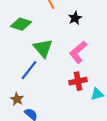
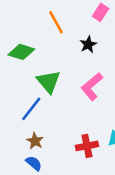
red cross: (78, 81) -> (87, 146), moved
brown star: (17, 99) -> (35, 141), moved

